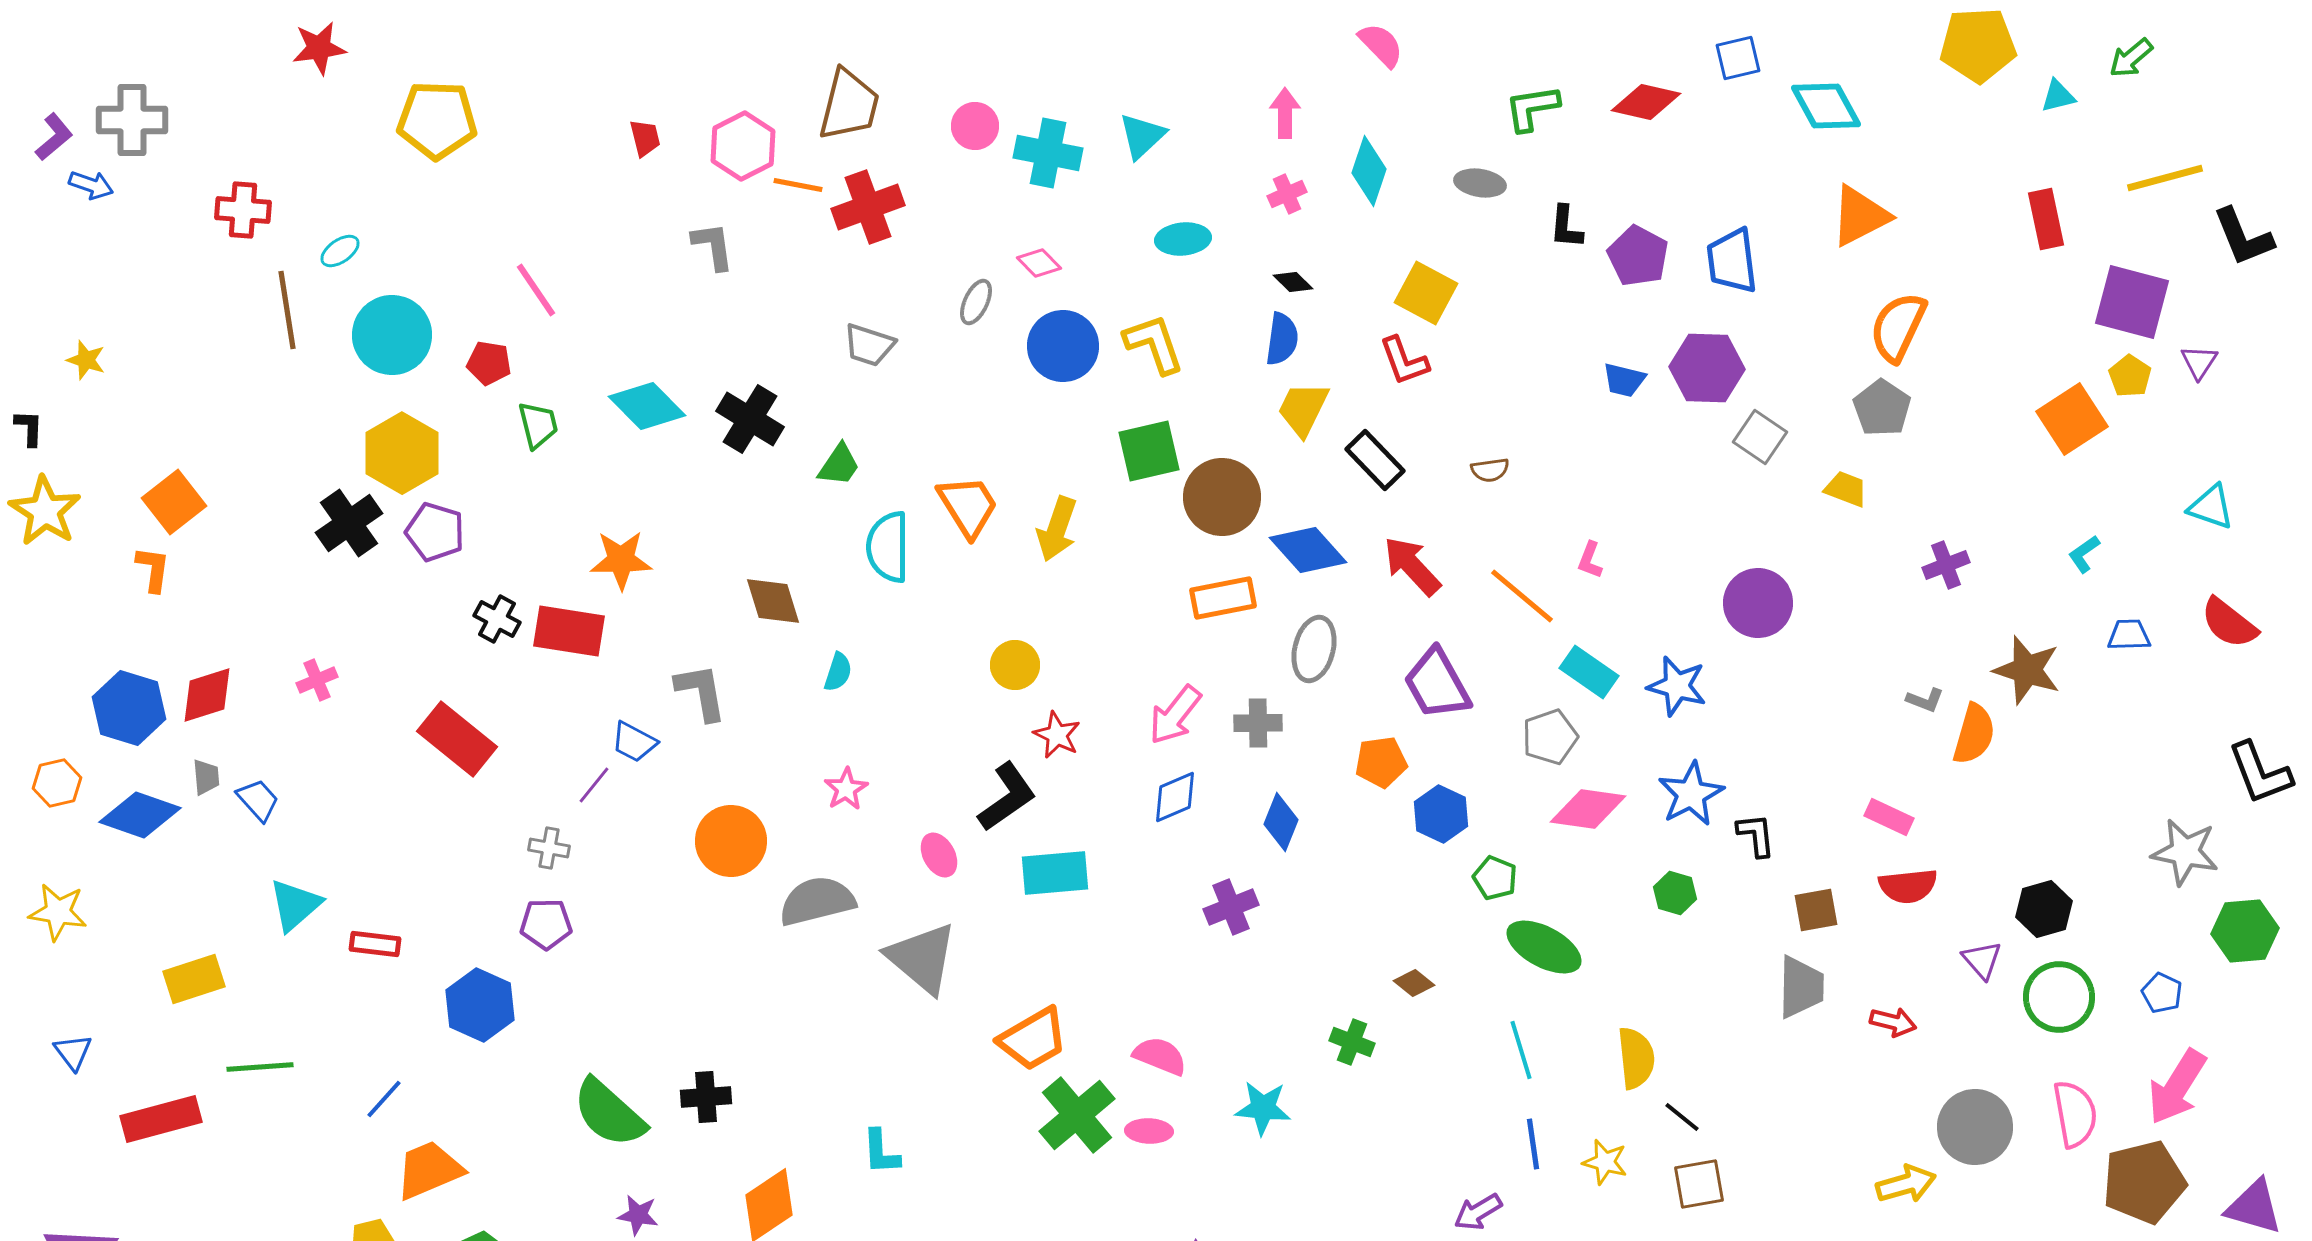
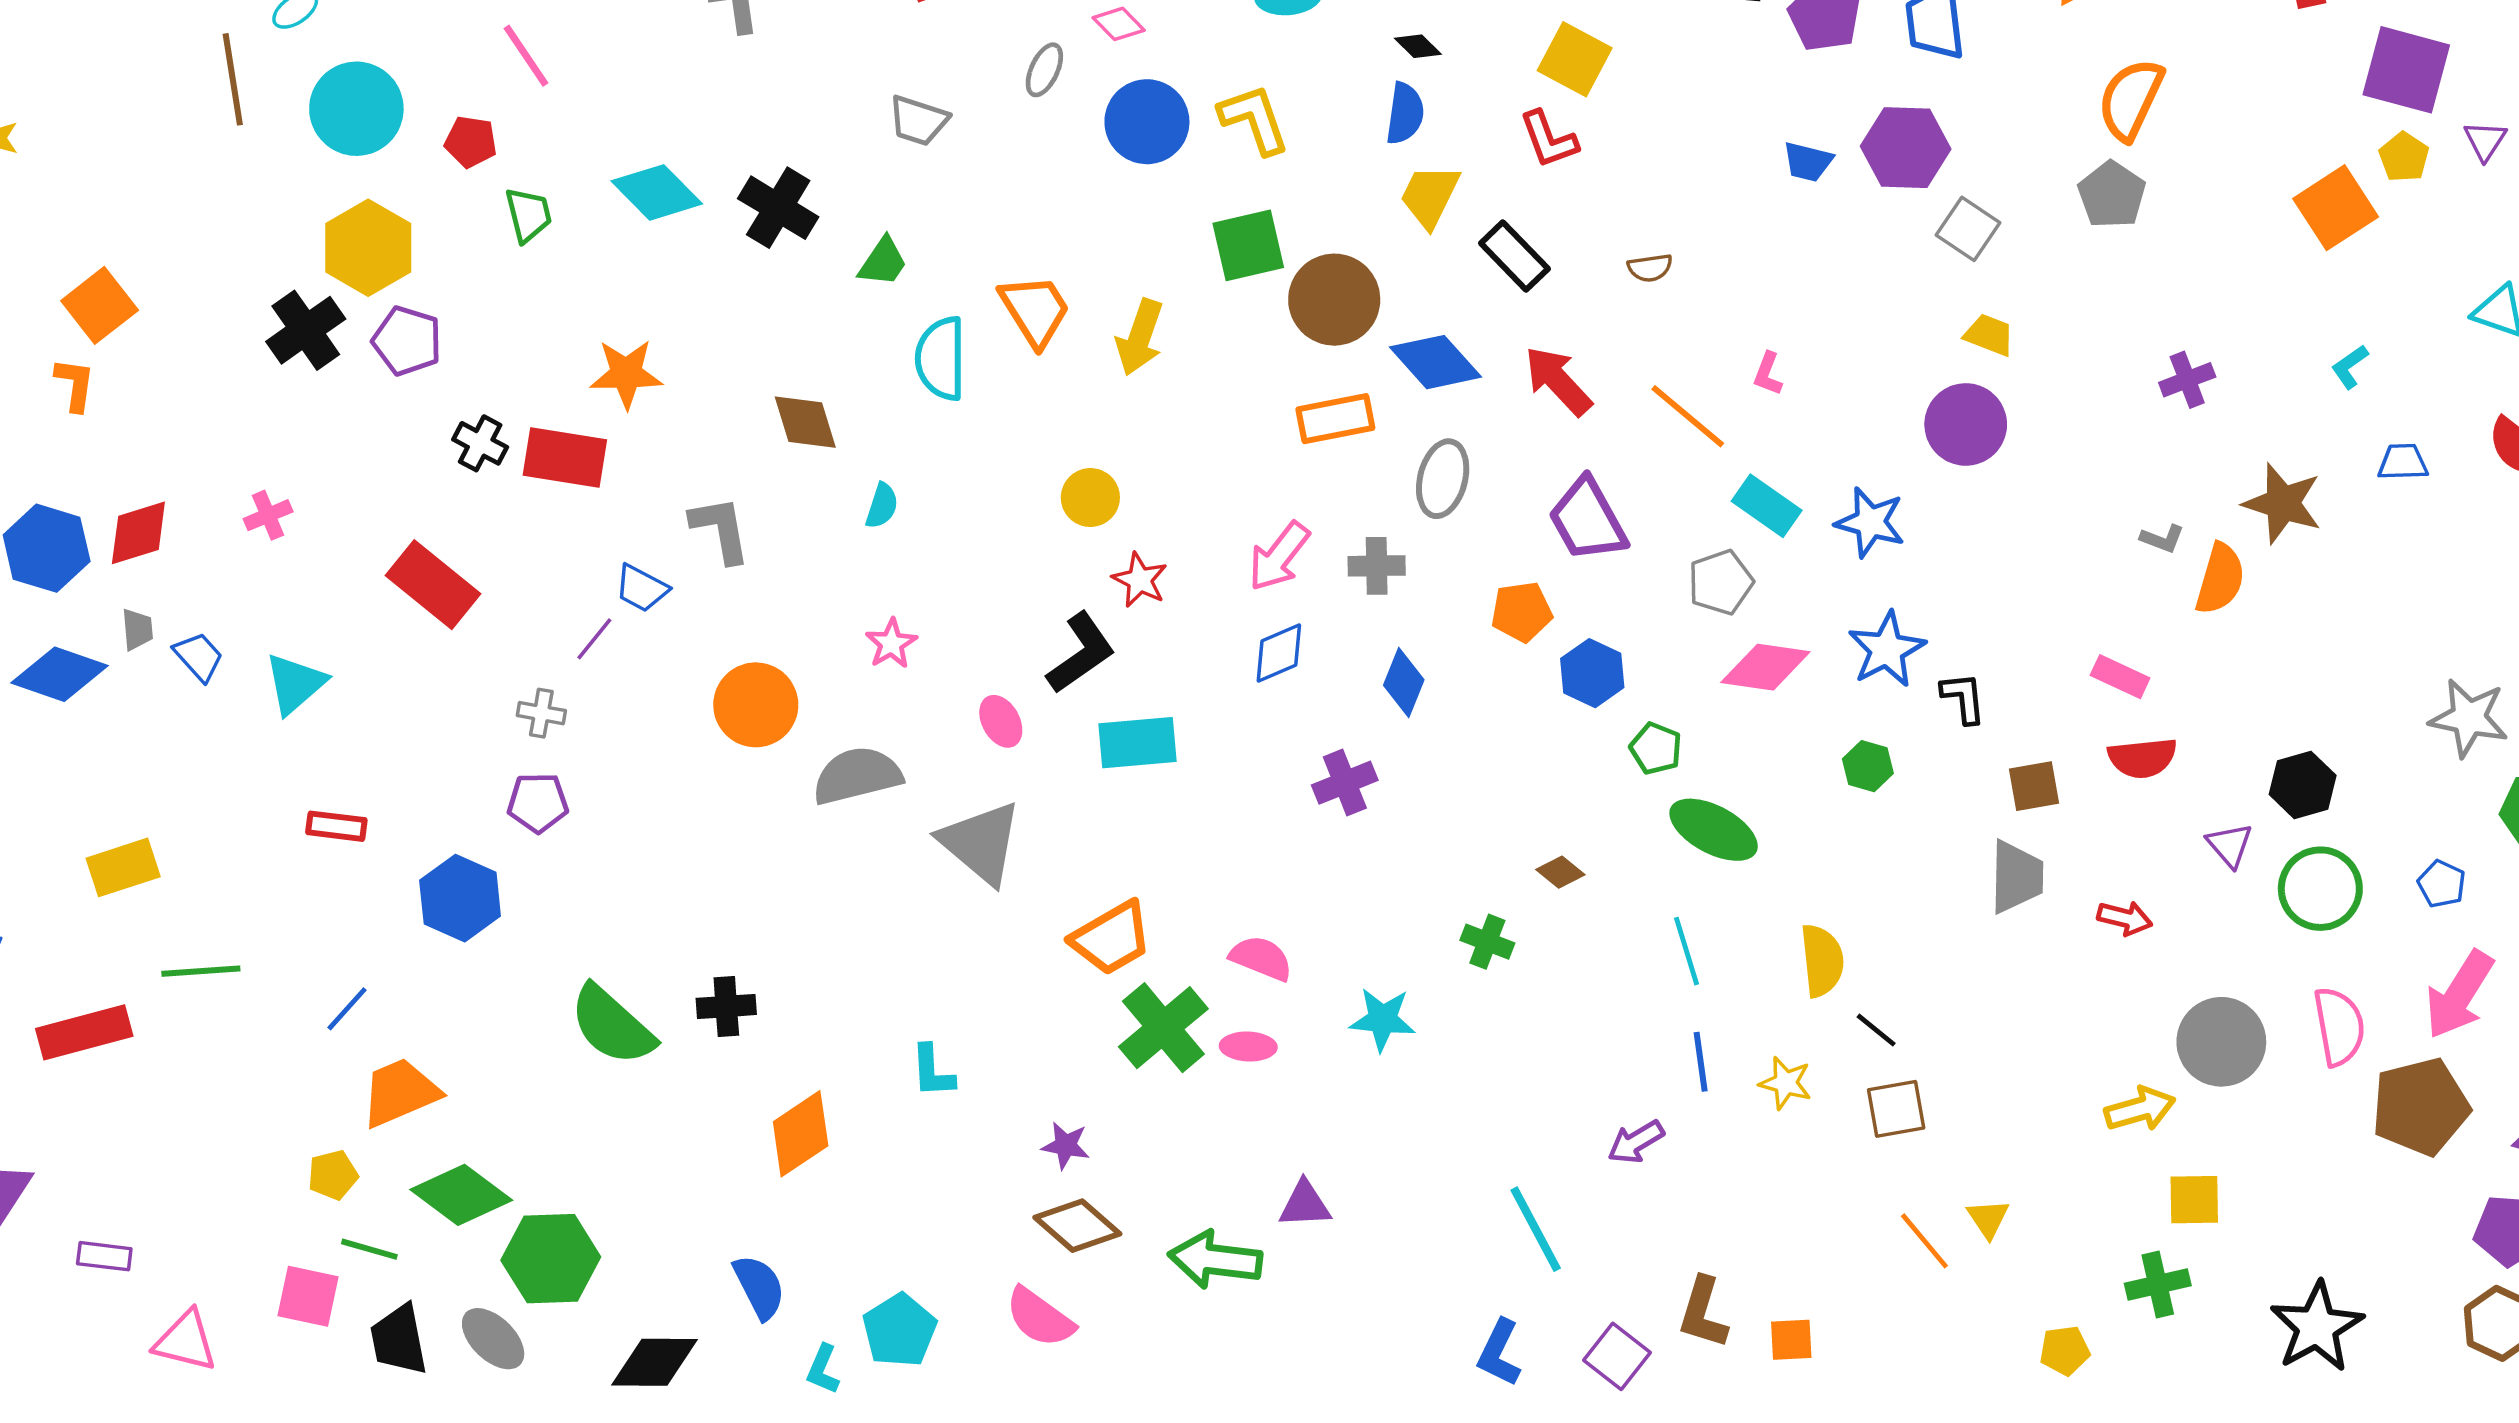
yellow trapezoid: (1846, 489) -> (1989, 335), moved
cyan triangle: (295, 905) -> (295, 684), moved
purple star: (638, 1215) -> (1066, 1145), moved

